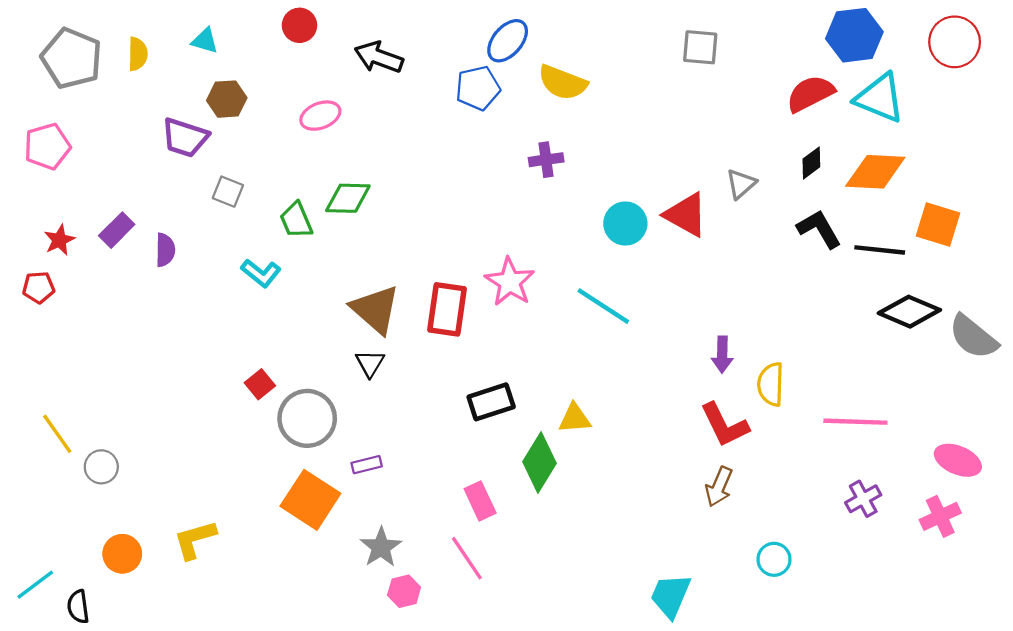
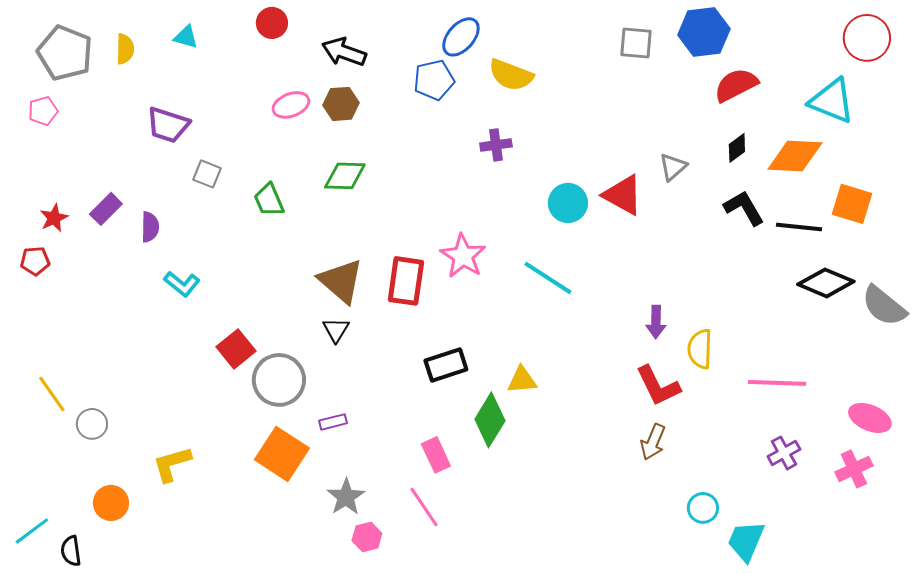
blue hexagon: (854, 35) -> (704, 32), moved
cyan triangle: (880, 98) -> (832, 101), moved
brown hexagon: (227, 99) -> (341, 104), moved
pink pentagon: (47, 146) -> (43, 111), moved, size x0.7
green diamond: (348, 198) -> (345, 176), moved
cyan L-shape: (261, 273) -> (182, 284), moved
red square: (260, 384) -> (236, 349), size x1.4
yellow L-shape: (195, 539) -> (172, 464), moved
cyan trapezoid: (671, 596) -> (746, 541), moved

